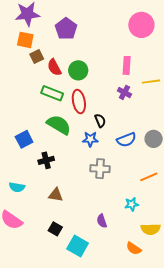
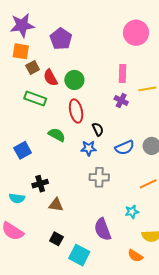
green rectangle: (52, 93) -> (35, 98), moved
green semicircle: (59, 125) -> (57, 135), size x0.7
black cross: (46, 160) -> (40, 184), moved
purple semicircle: (102, 221) -> (103, 229), size x1.6

